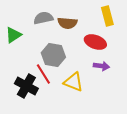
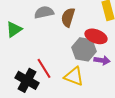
brown semicircle: (67, 23) -> (68, 17), turned 102
gray hexagon: (53, 55) -> (84, 49), moved

